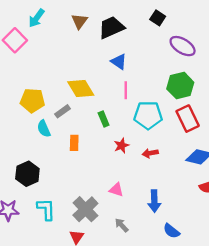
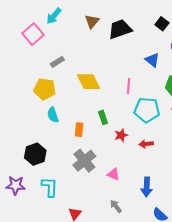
blue triangle: (119, 62) -> (152, 60), moved
gray rectangle: (62, 111) -> (57, 62), moved
green rectangle: (104, 119) -> (103, 117), moved
gray cross: (85, 209) -> (84, 161), moved

